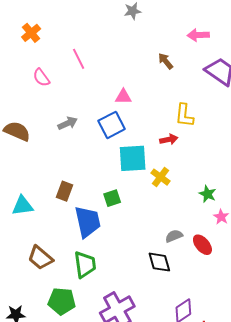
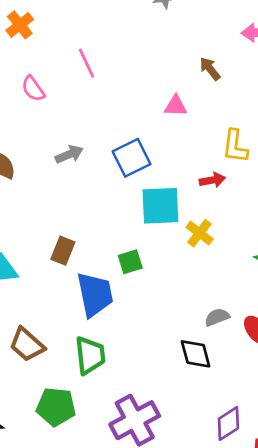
pink triangle: (123, 97) -> (176, 106), moved

